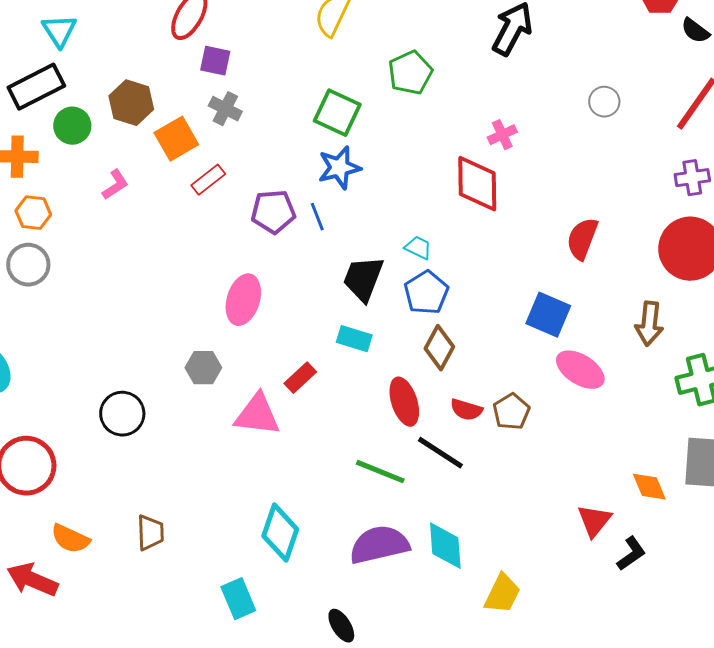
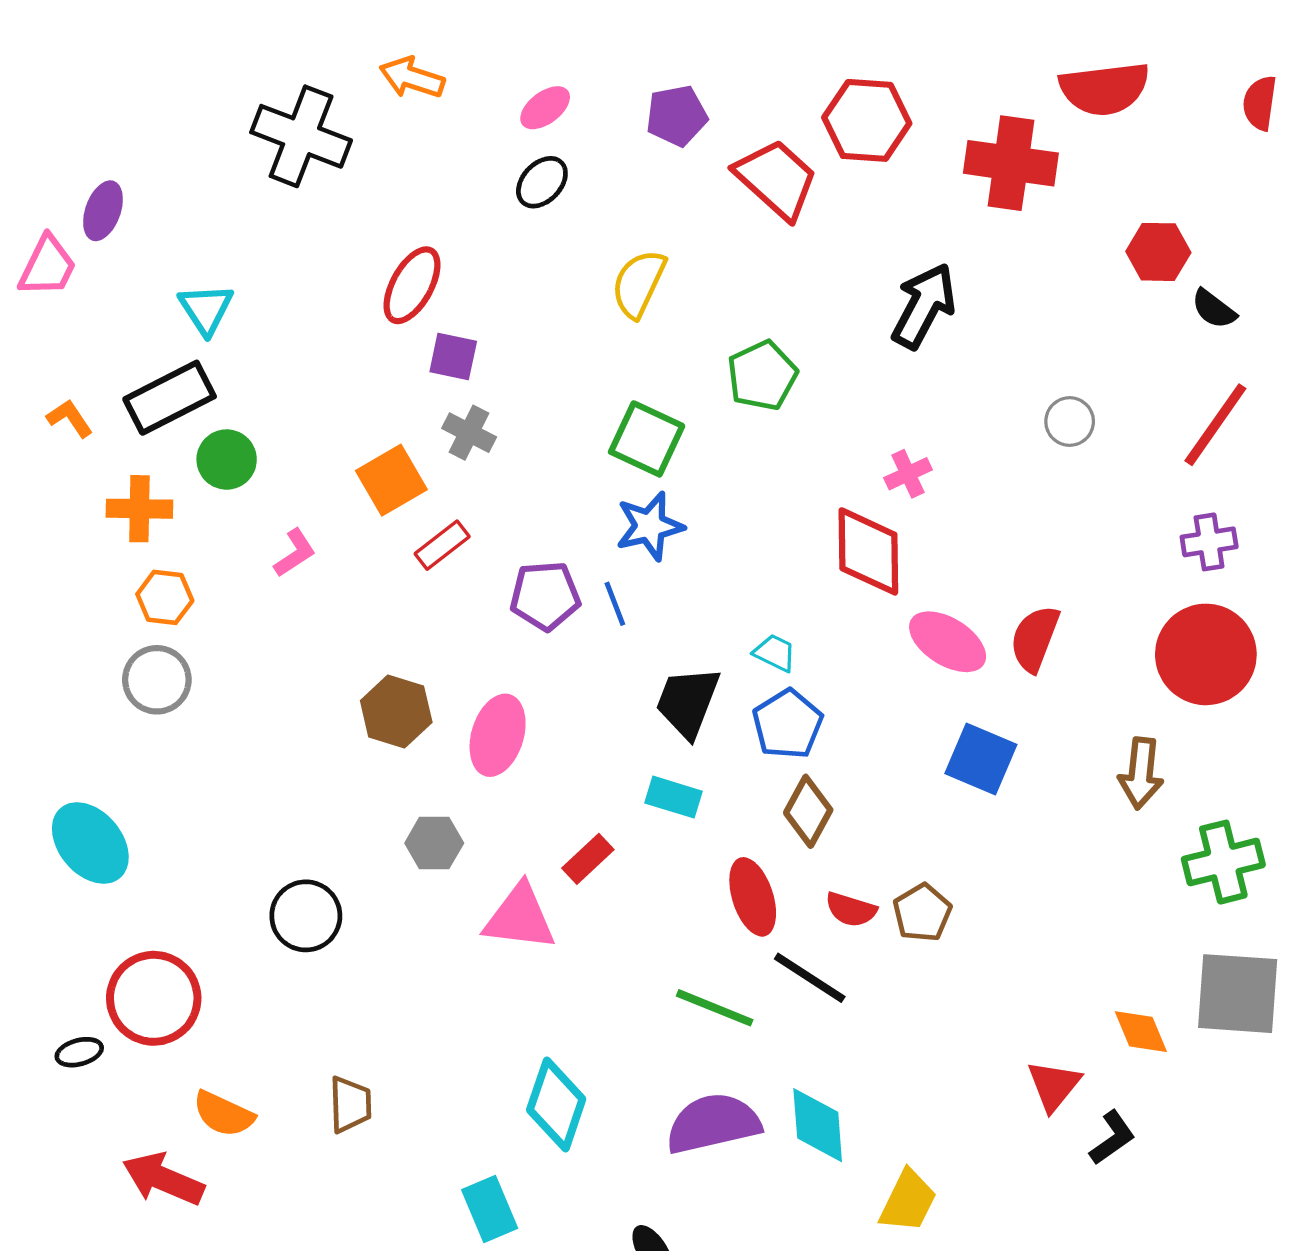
brown hexagon: (131, 103) -> (396, 711), moved
pink ellipse: (580, 370) -> (948, 642), moved

